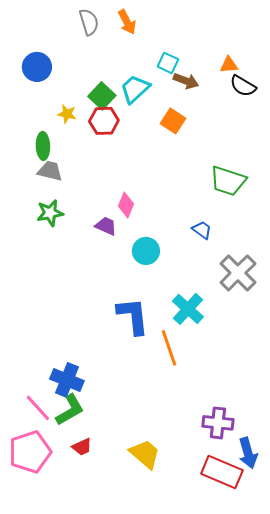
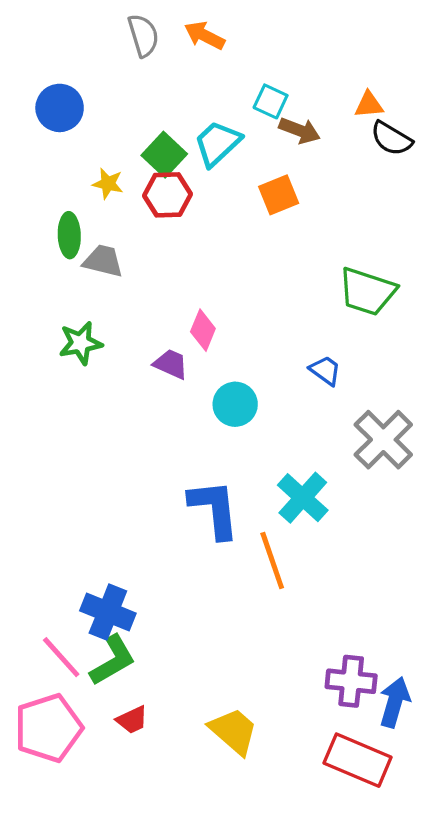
orange arrow: (127, 22) -> (205, 35), turned 145
orange square: (173, 121) -> (279, 195), turned 35
gray trapezoid: (50, 171) -> (103, 261), moved
blue arrow: (248, 453) -> (395, 702), moved, turned -148

